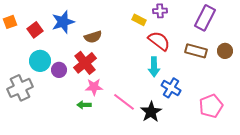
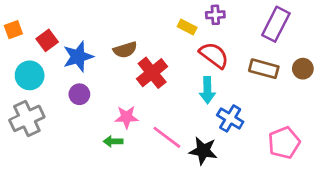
blue star: (63, 22) -> (78, 57), moved
cyan circle: (40, 61) -> (30, 75), moved
red cross: (85, 63) -> (152, 73), moved
black star: (151, 112) -> (203, 151), turned -30

